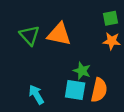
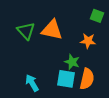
green square: (110, 18) -> (97, 16), turned 32
orange star: (112, 41) -> (88, 41), moved

